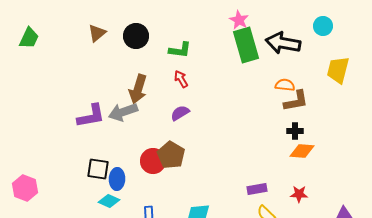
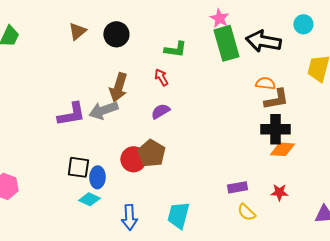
green L-shape: (180, 50) -> (175, 49), moved
black cross: (295, 131) -> (275, 129), size x1.8

